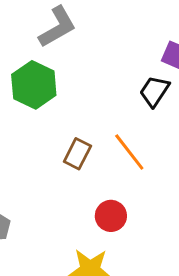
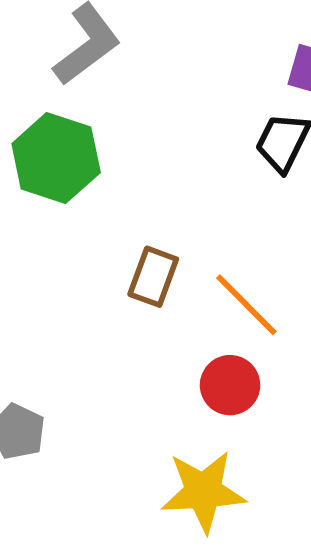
orange line: (129, 152) -> (246, 305), moved

